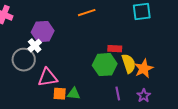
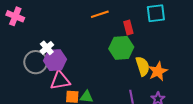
purple hexagon: (43, 32) -> (55, 60), moved
red rectangle: (115, 49) -> (128, 28), moved, turned 72
green hexagon: (105, 65) -> (121, 48), moved

